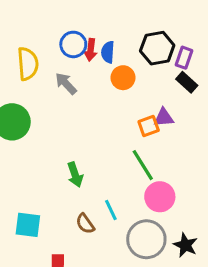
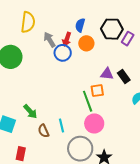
blue circle: (73, 44) -> (63, 53), moved
red arrow: (91, 50) -> (67, 39), moved
black rectangle: (187, 82) -> (124, 76), moved
orange square: (149, 126) -> (97, 91), moved
green arrow: (75, 175) -> (30, 112), moved, turned -35

